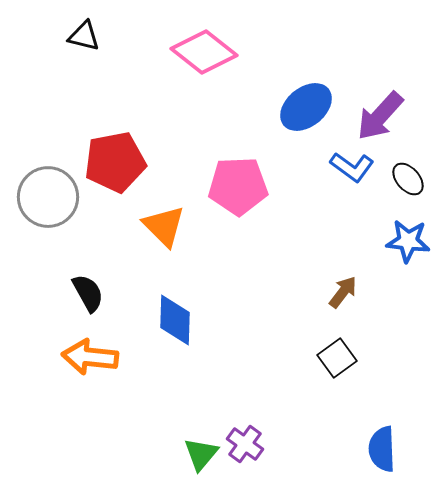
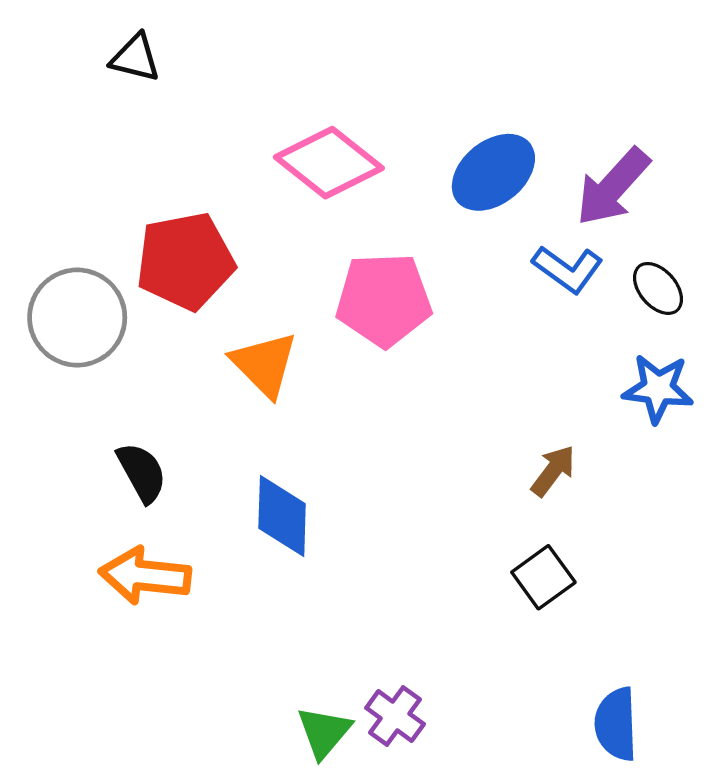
pink diamond: (204, 52) -> (329, 163), moved

